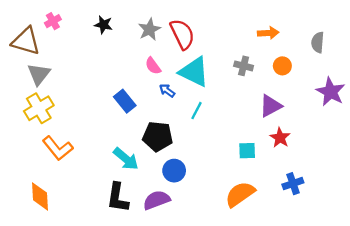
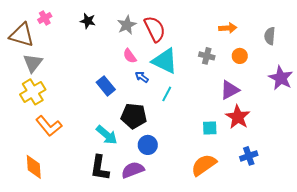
red star: (280, 138) -> (238, 117), size x1.4

